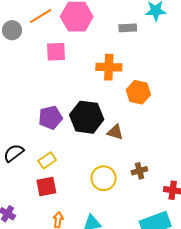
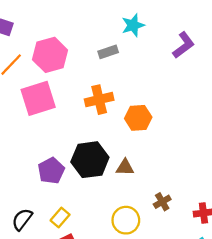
pink square: (56, 52) -> (38, 98), size x1.5

